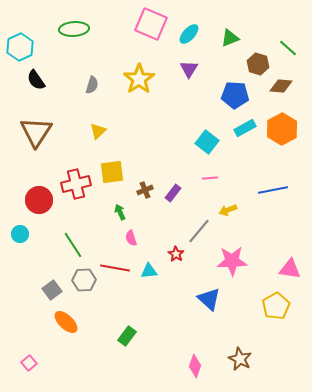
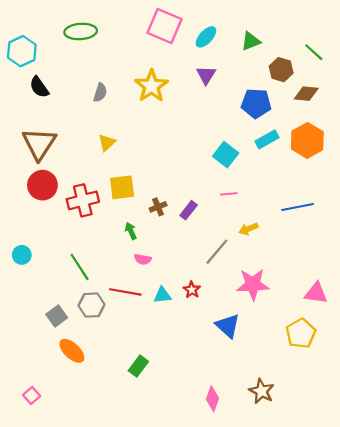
red circle: (39, 200) -> (42, 185), moved
pink semicircle: (131, 238) -> (143, 259), turned -63
red star: (176, 254) -> (192, 290), moved

